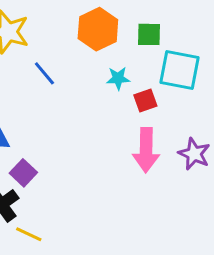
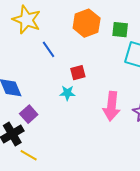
cyan star: (118, 78) -> (67, 93), moved
red square: (145, 101) -> (78, 73), moved

